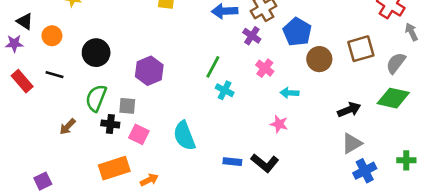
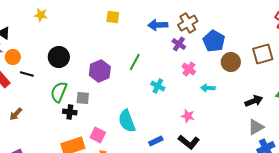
orange circle: (52, 36) -> (13, 57), moved
green line: (213, 67) -> (135, 62), moved
pink star: (279, 124) -> (188, 116), moved
brown arrow: (68, 127) -> (16, 114), moved
pink square: (139, 134) -> (98, 135), moved
blue rectangle: (232, 162) -> (156, 141), moved, turned -32

